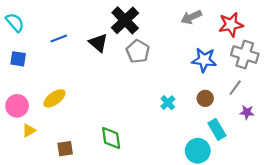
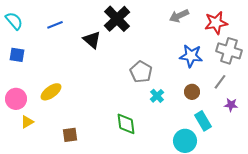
blue line: (59, 38) -> (55, 25), moved
gray pentagon: (138, 51) -> (141, 72), moved
green diamond: (111, 138) -> (126, 124), moved
brown square: (65, 149) -> (70, 135), moved

